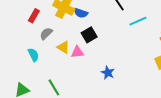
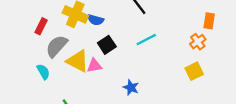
cyan line: (138, 21) -> (146, 40), moved
gray semicircle: (46, 34) -> (57, 46), size x1.5
yellow triangle: (63, 47) -> (78, 61), size x1.5

